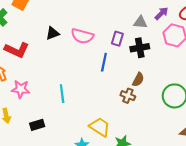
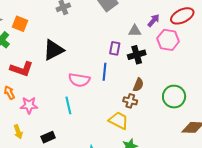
black triangle: (53, 33) -> (53, 50), size x1.6
pink semicircle: (82, 36) -> (79, 80), moved
yellow trapezoid: (100, 127) -> (119, 120), moved

